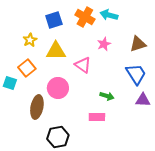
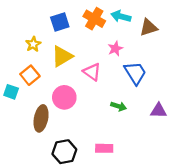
brown triangle: (138, 44) -> (149, 28), moved
yellow triangle: (56, 51) -> (62, 56), turned -30
blue trapezoid: (136, 74) -> (135, 73), moved
pink rectangle: (97, 117) -> (104, 148), moved

